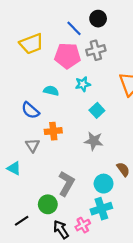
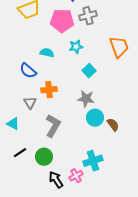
gray L-shape: (66, 184) -> (53, 126), moved
cyan circle: (104, 184) -> (95, 118), moved
black line: (22, 221) -> (20, 153), moved

